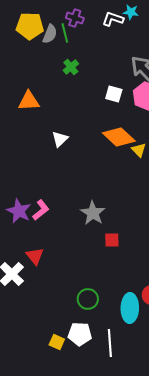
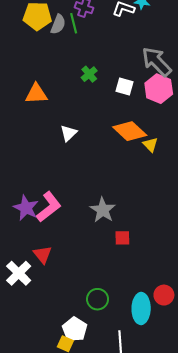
green cross: (71, 67) -> (89, 74), moved
pink L-shape: (41, 210) -> (49, 207), size x1.4
white pentagon: (80, 334) -> (75, 329), moved, turned 30

